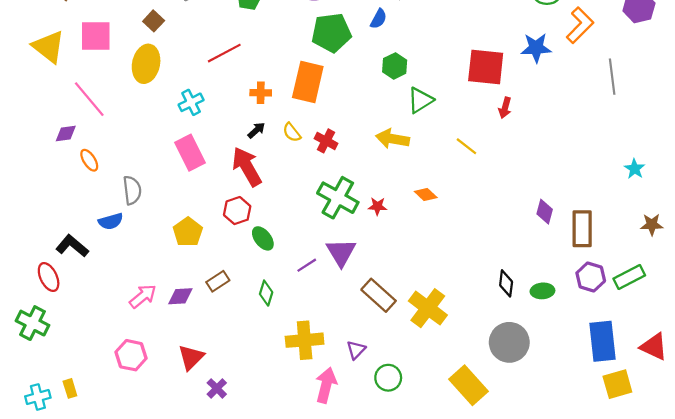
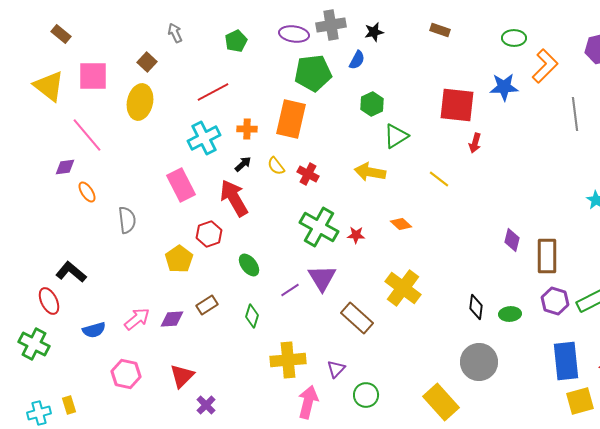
cyan cross: (191, 102) -> (204, 138), moved, size x1.4
red hexagon: (237, 211) -> (209, 234), moved
blue semicircle: (111, 221) -> (94, 330), moved
yellow cross: (428, 308) -> (403, 288), moved

